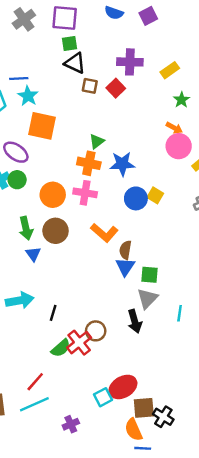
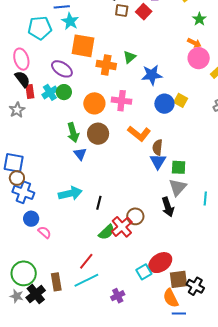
orange cross: (89, 163) -> (106, 65), moved

